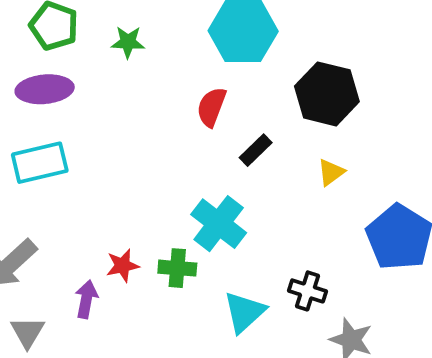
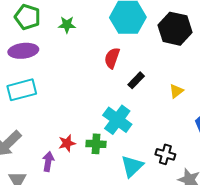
black hexagon: (327, 94) -> (175, 29), moved

